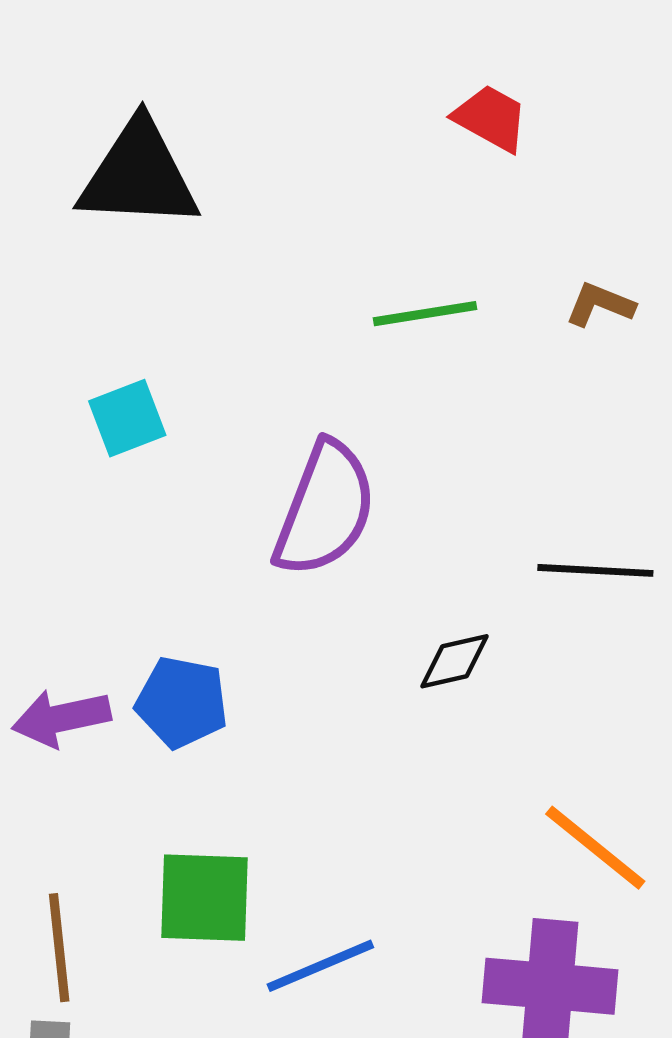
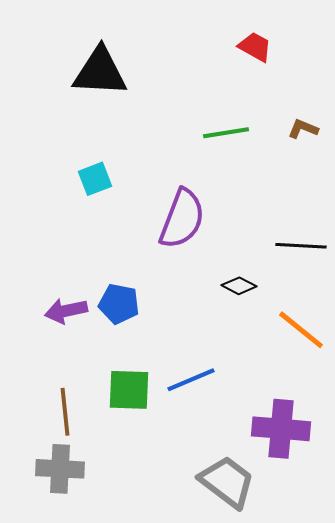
black diamond: (454, 661) -> (239, 286), turned 40
orange line: (595, 848) -> (301, 330), moved
blue line: (320, 966) -> (191, 380), moved

